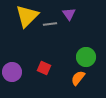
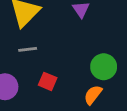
gray line: (50, 24) -> (28, 49), moved

